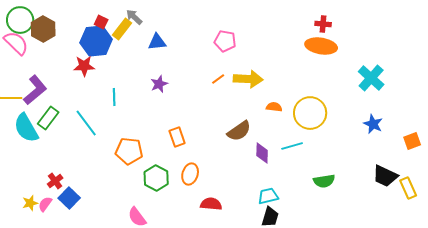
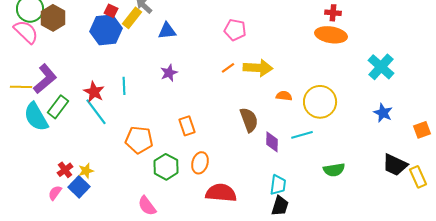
red star: (84, 66) -> (94, 92), moved, turned 30
brown semicircle: (239, 131) -> (249, 120), turned -75
cyan trapezoid: (268, 196) -> (278, 185), turned 110
yellow star: (30, 203) -> (86, 171), moved
red semicircle: (211, 204) -> (221, 193), size x1.4

